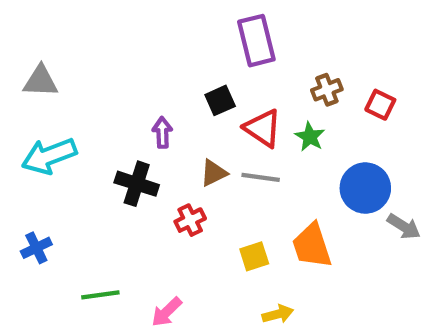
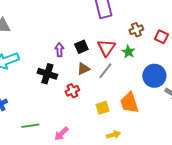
black square: (220, 100) -> (81, 47), moved
red triangle: (263, 128) -> (106, 48), turned 30
gray line: (261, 177) -> (105, 71), turned -60

